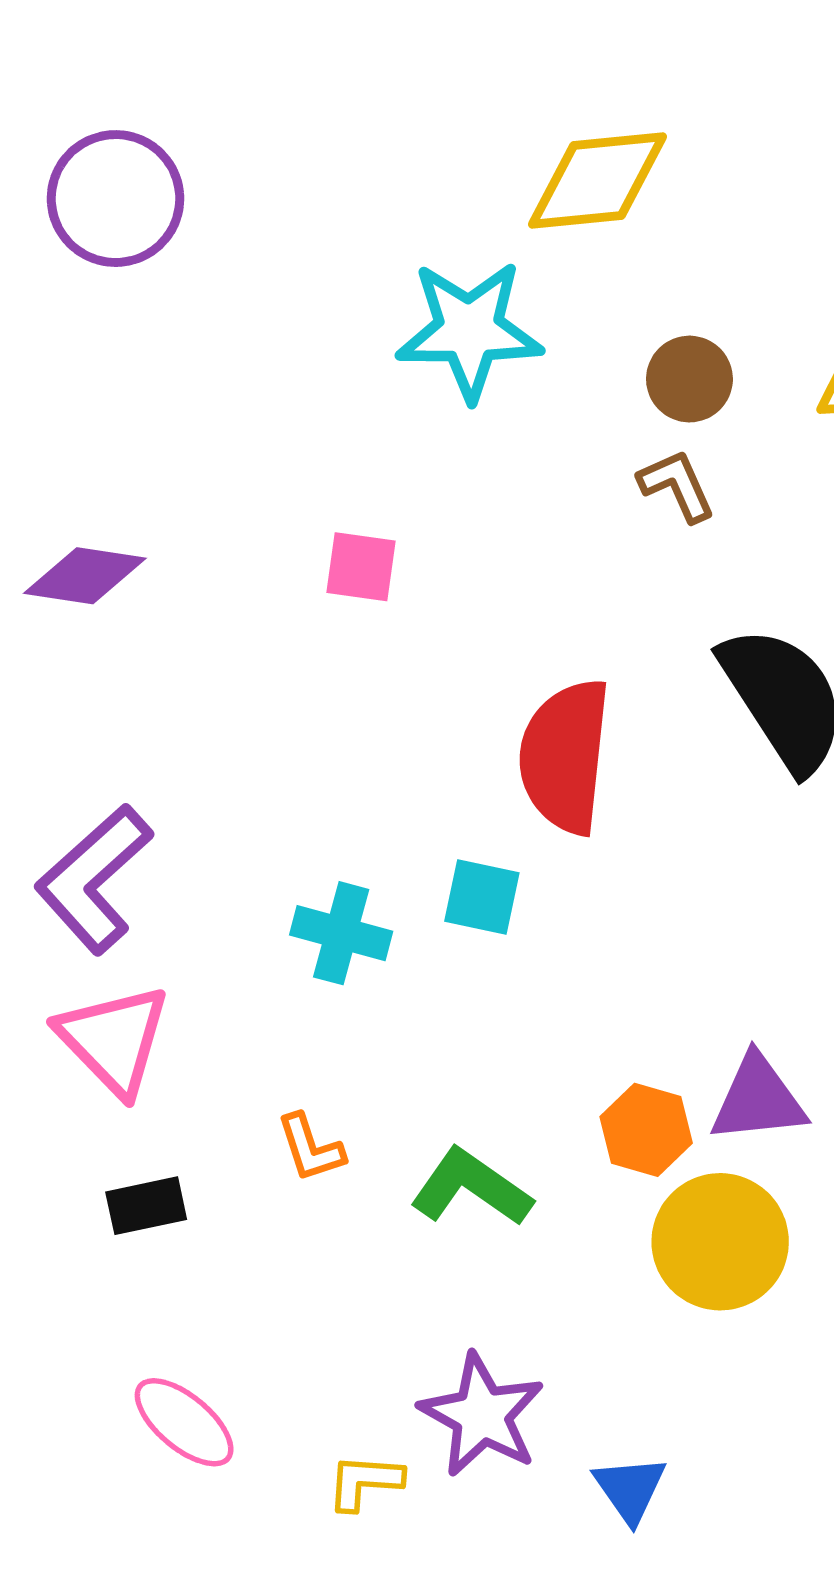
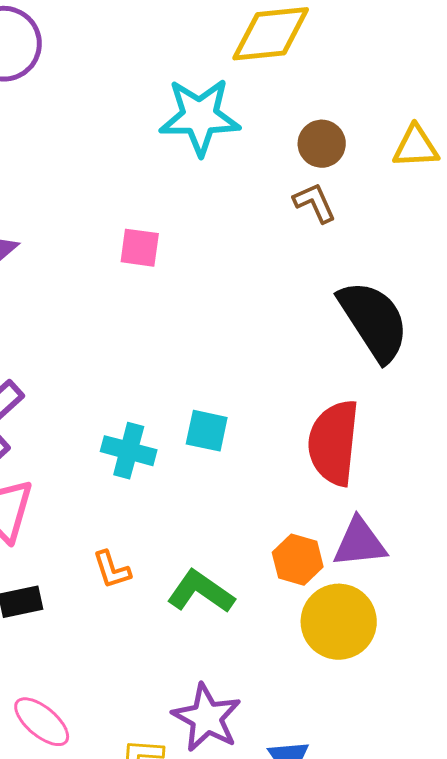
red semicircle: (565, 756) -> (334, 443), moved

